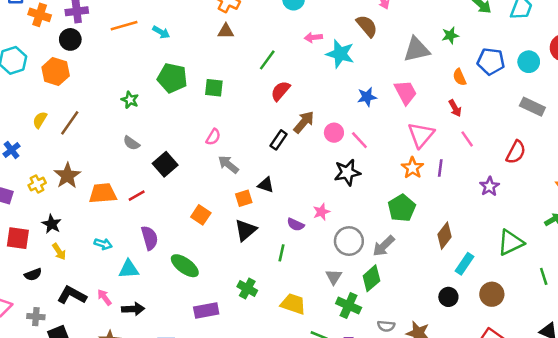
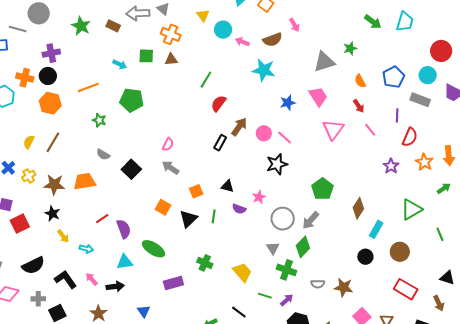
orange cross: (40, 15) -> (25, 78), moved
orange line: (124, 26) -> (88, 87), moved
brown semicircle: (367, 26) -> (273, 40), moved, turned 114
pink arrow: (313, 37) -> (242, 42), moved, turned 32
blue pentagon: (491, 61) -> (393, 77), moved, turned -30
cyan circle: (529, 62) -> (428, 75), moved
orange hexagon: (56, 72) -> (50, 103), moved
green square: (214, 88) -> (146, 56), moved
gray arrow: (228, 164) -> (171, 168), moved
orange star: (412, 168) -> (424, 162), moved
purple line: (440, 168) -> (397, 115), moved
brown star: (67, 176) -> (54, 185), turned -30
yellow cross: (37, 184) -> (29, 176), moved
black triangle: (266, 185) -> (227, 186), moved
orange trapezoid: (103, 193) -> (85, 181), moved
red line: (137, 196) -> (102, 219), moved
black star: (52, 224) -> (52, 214), moved
black triangle: (245, 230) -> (188, 219), moved
red square: (18, 238) -> (20, 224), moved, turned -30
cyan arrow: (103, 244) -> (86, 249), moved
yellow arrow: (59, 252) -> (63, 236), moved
green line: (281, 253) -> (214, 216), moved
cyan triangle: (129, 269) -> (125, 262), moved
black semicircle: (33, 274) -> (33, 265), size x1.6
black L-shape: (72, 295) -> (65, 279), turned 30
yellow trapezoid: (293, 304) -> (242, 272), turned 35

